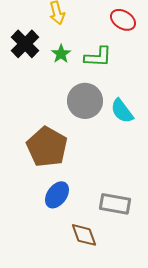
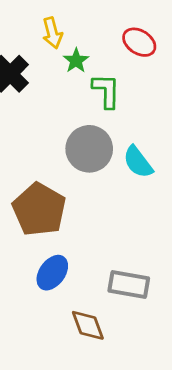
green star: (61, 54) -> (76, 61), moved
green L-shape: (98, 57) -> (106, 91), turned -92

